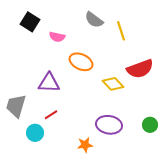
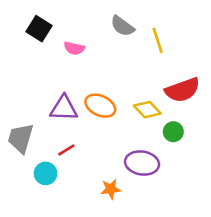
orange ellipse: (81, 62) -> (100, 106), moved
green circle: (150, 125) -> (173, 132), moved

